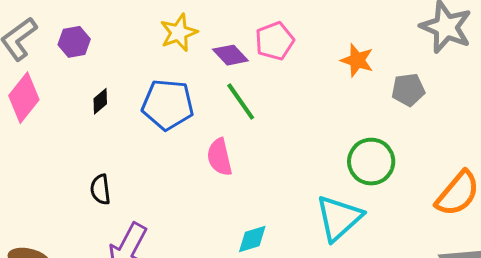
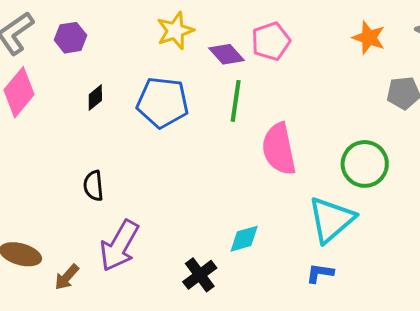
orange star: (357, 60) -> (369, 38), moved
green line: (241, 101) -> (236, 101), turned 42
pink semicircle: (219, 157) -> (279, 149), moved, size x1.4

